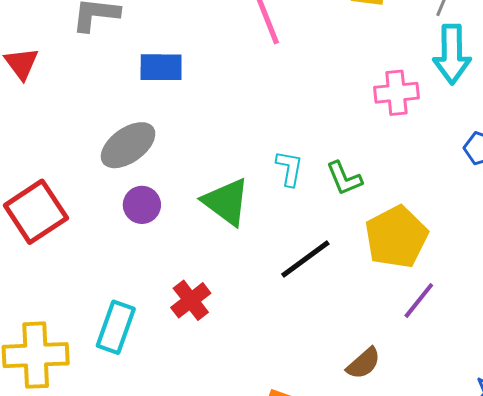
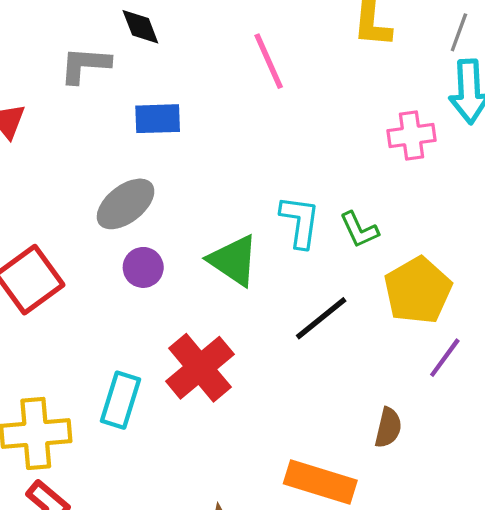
cyan L-shape: (289, 168) -> (300, 222), size x1.4
red cross: (191, 300) -> (200, 368), size x1.6
brown semicircle: (364, 363) -> (388, 428), turned -33

